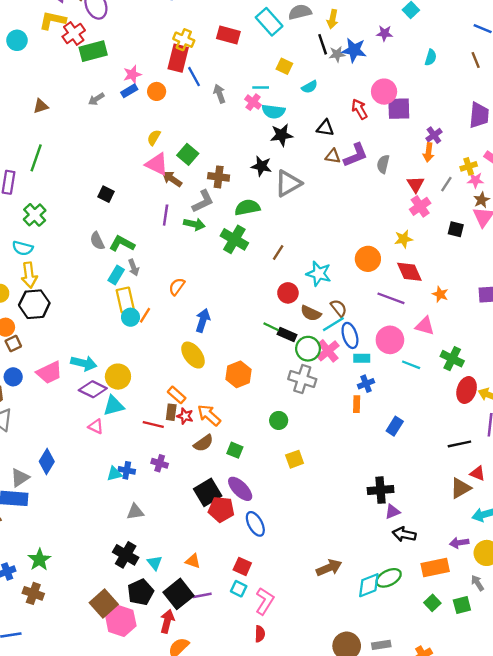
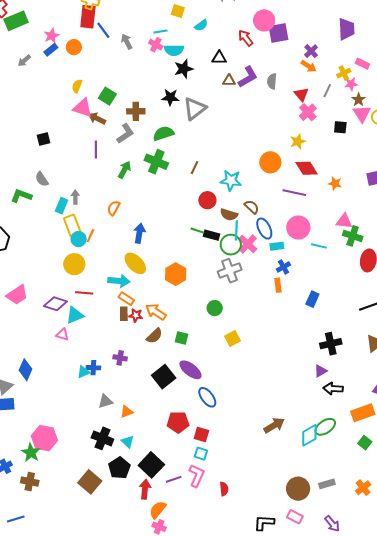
orange arrow: (428, 152) -> (309, 66), turned -56
black square: (106, 194) -> (44, 139), turned -32
green arrow: (194, 224) -> (125, 170), moved, turned -66
green L-shape: (122, 244) -> (21, 196), moved
gray arrow: (134, 268) -> (75, 197), turned -152
cyan line: (333, 324) -> (236, 230), moved, turned -48
pink triangle: (425, 326) -> (344, 221), moved
cyan arrow: (84, 363) -> (119, 281), moved
yellow circle: (118, 377) -> (74, 264), moved
gray cross: (302, 379) -> (230, 271), turned -30
red line: (153, 424) -> (84, 293), moved
black cross: (381, 490) -> (331, 344), moved
red pentagon: (221, 509) -> (178, 422), moved
orange triangle: (193, 561) -> (127, 412), moved, turned -32
purple line: (202, 595) -> (174, 479), moved
pink L-shape: (265, 601) -> (197, 476), moved
pink hexagon: (121, 621) -> (44, 438), moved

